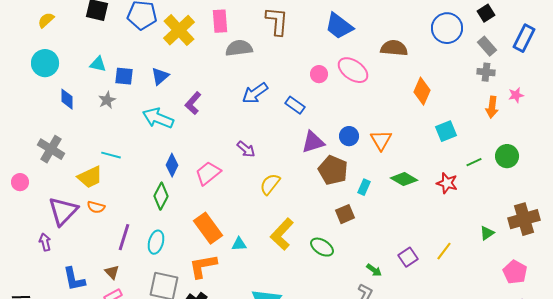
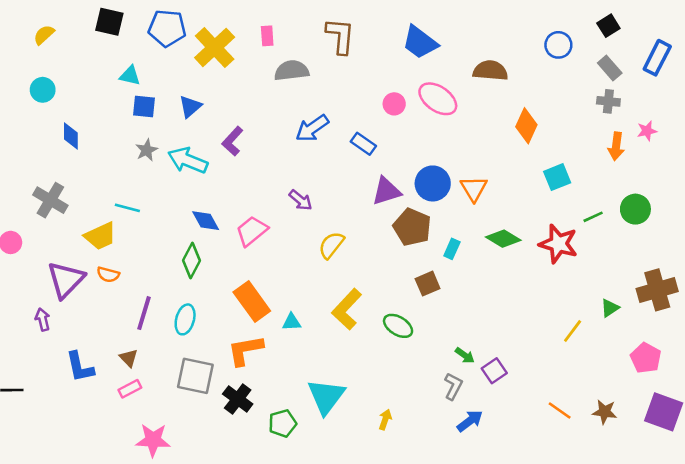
pink rectangle: (220, 21) -> (267, 36), size x0.7
blue circle: (447, 28) -> (558, 45), size x0.7
cyan circle: (45, 63) -> (43, 90), size x0.7
cyan triangle: (98, 64) -> (130, 76), moved
gray star: (107, 100) -> (147, 150), moved
blue circle: (349, 136) -> (433, 183), size x1.4
blue diamond: (172, 165) -> (206, 221), turned -55
red star: (447, 183) -> (558, 244), size x1.4
yellow line: (444, 251) -> (573, 331), moved
purple square: (408, 257) -> (494, 371), moved

